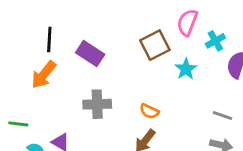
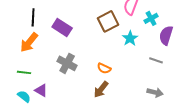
gray cross: (97, 104) -> (67, 63), turned 30
gray line: (223, 115) -> (156, 60), moved
green line: (18, 124) -> (24, 72), moved

